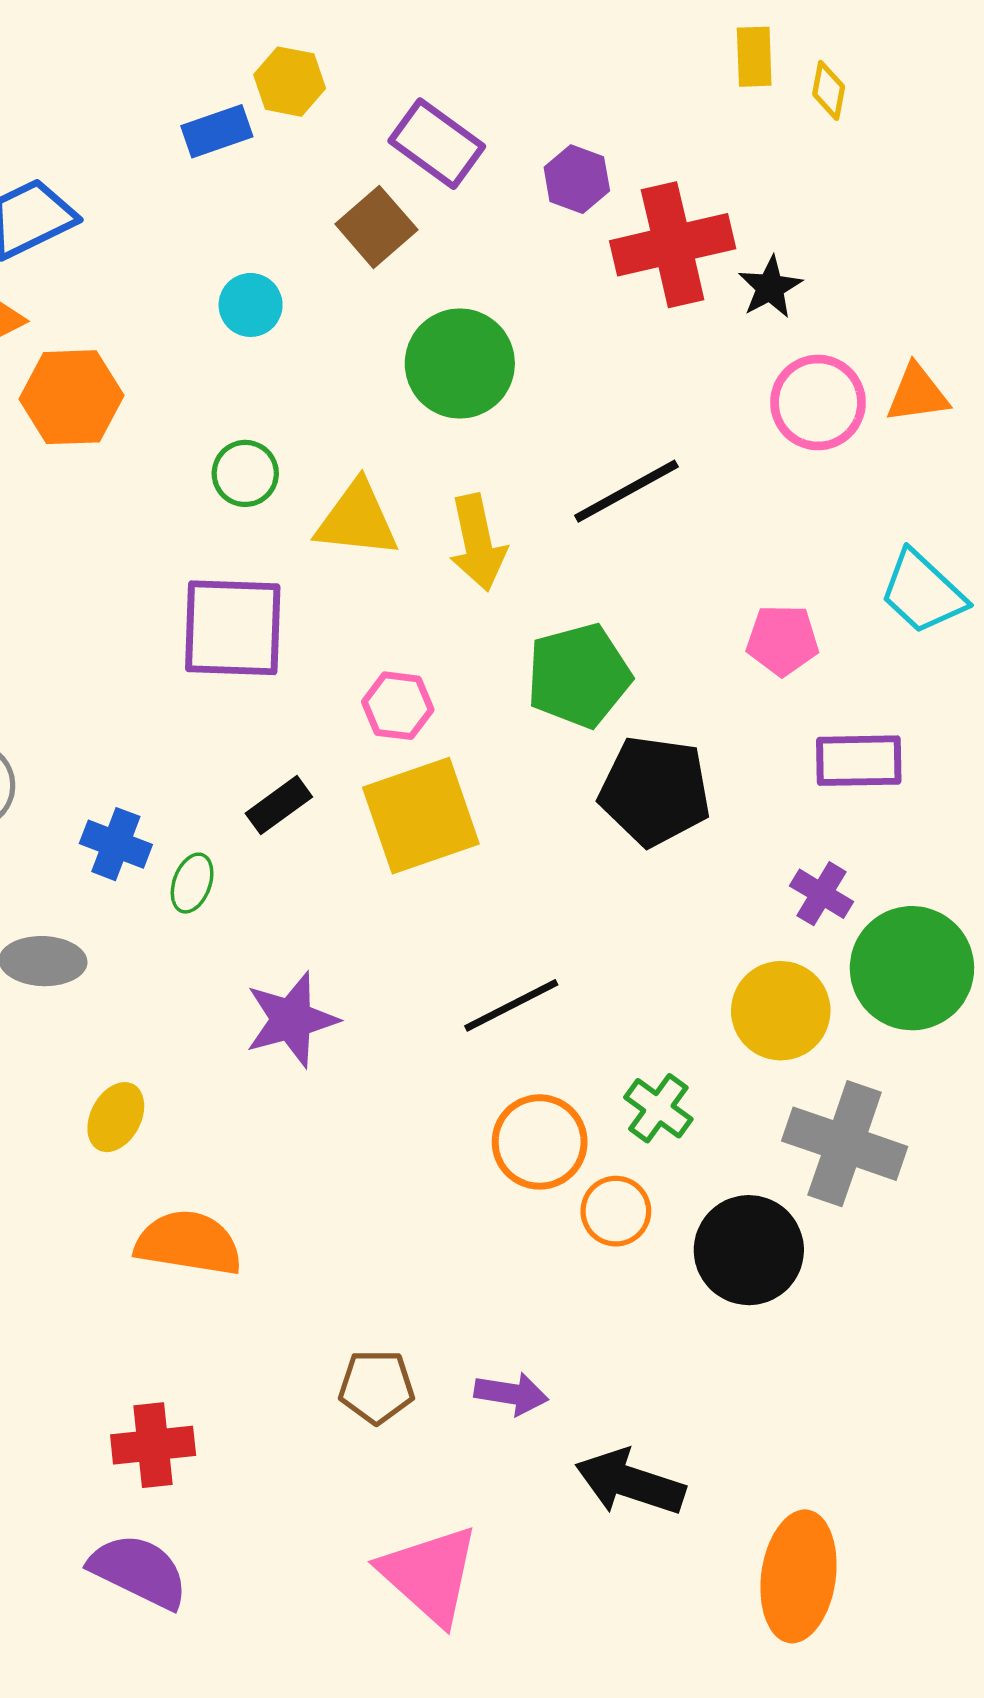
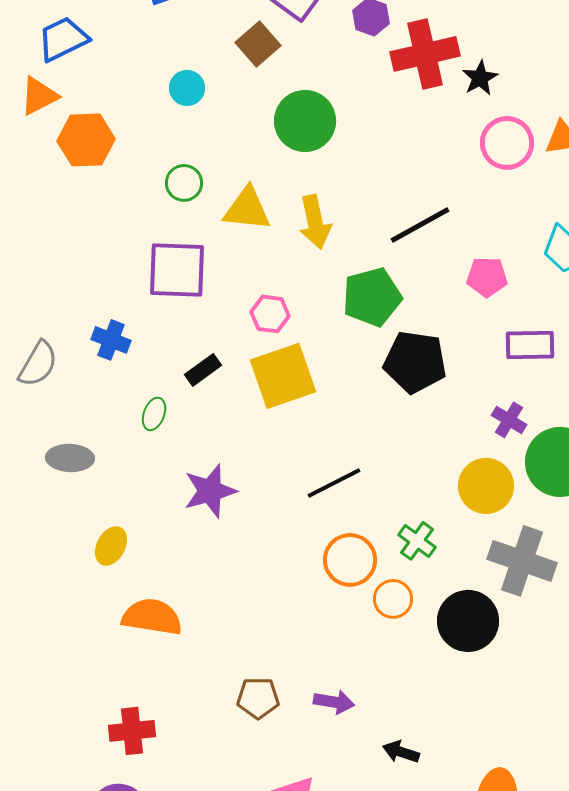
black line: (626, 491) -> (420, 225), moved
blue cross: (116, 844) -> (111, 340), moved
black arrow: (630, 1482) -> (401, 752), size x0.6

